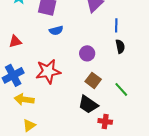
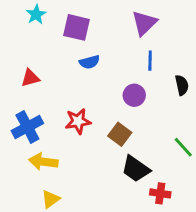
blue line: (116, 25) -> (150, 61), moved
red star: (48, 71) -> (78, 121), size x0.7
brown square: (93, 80) -> (120, 134), moved

